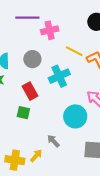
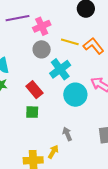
gray circle: (32, 59) -> (42, 49), moved
cyan circle: (75, 116) -> (75, 95), moved
gray arrow: (53, 141) -> (67, 134), turned 32

